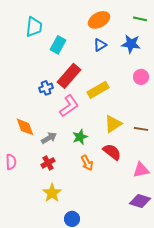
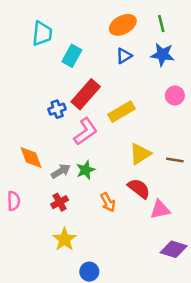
green line: (140, 19) -> (161, 24), moved, turned 64
green star: (80, 137) -> (86, 170), moved
pink triangle: (141, 170) -> (160, 210), moved

